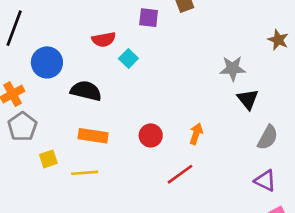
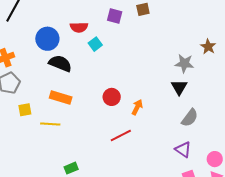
blue circle: (47, 62) -> (47, 39), moved
gray star: (233, 68) -> (184, 63), moved
red circle: (151, 135) -> (112, 97), moved

